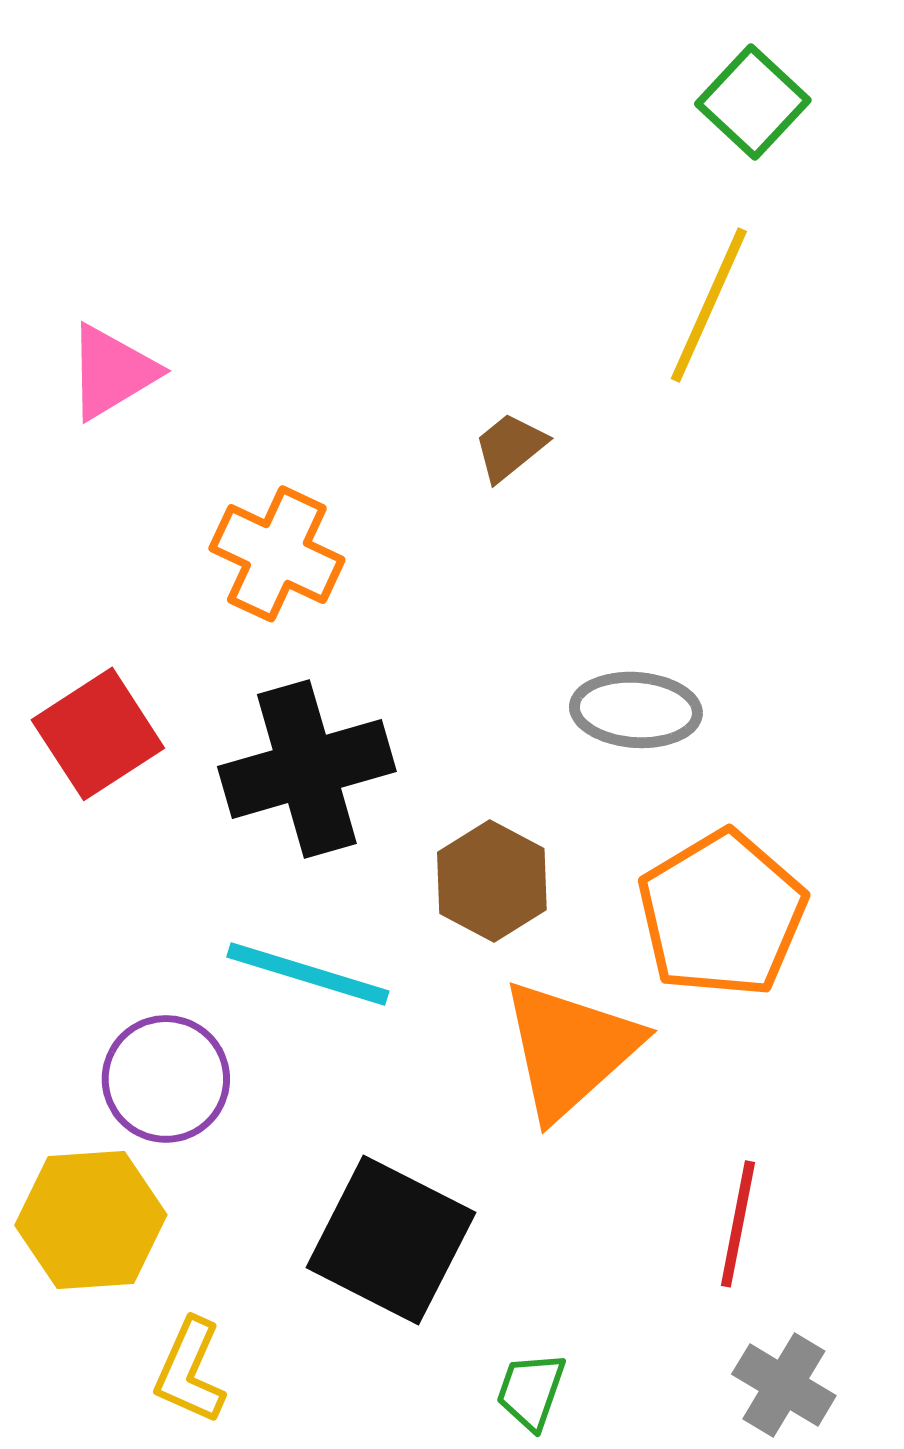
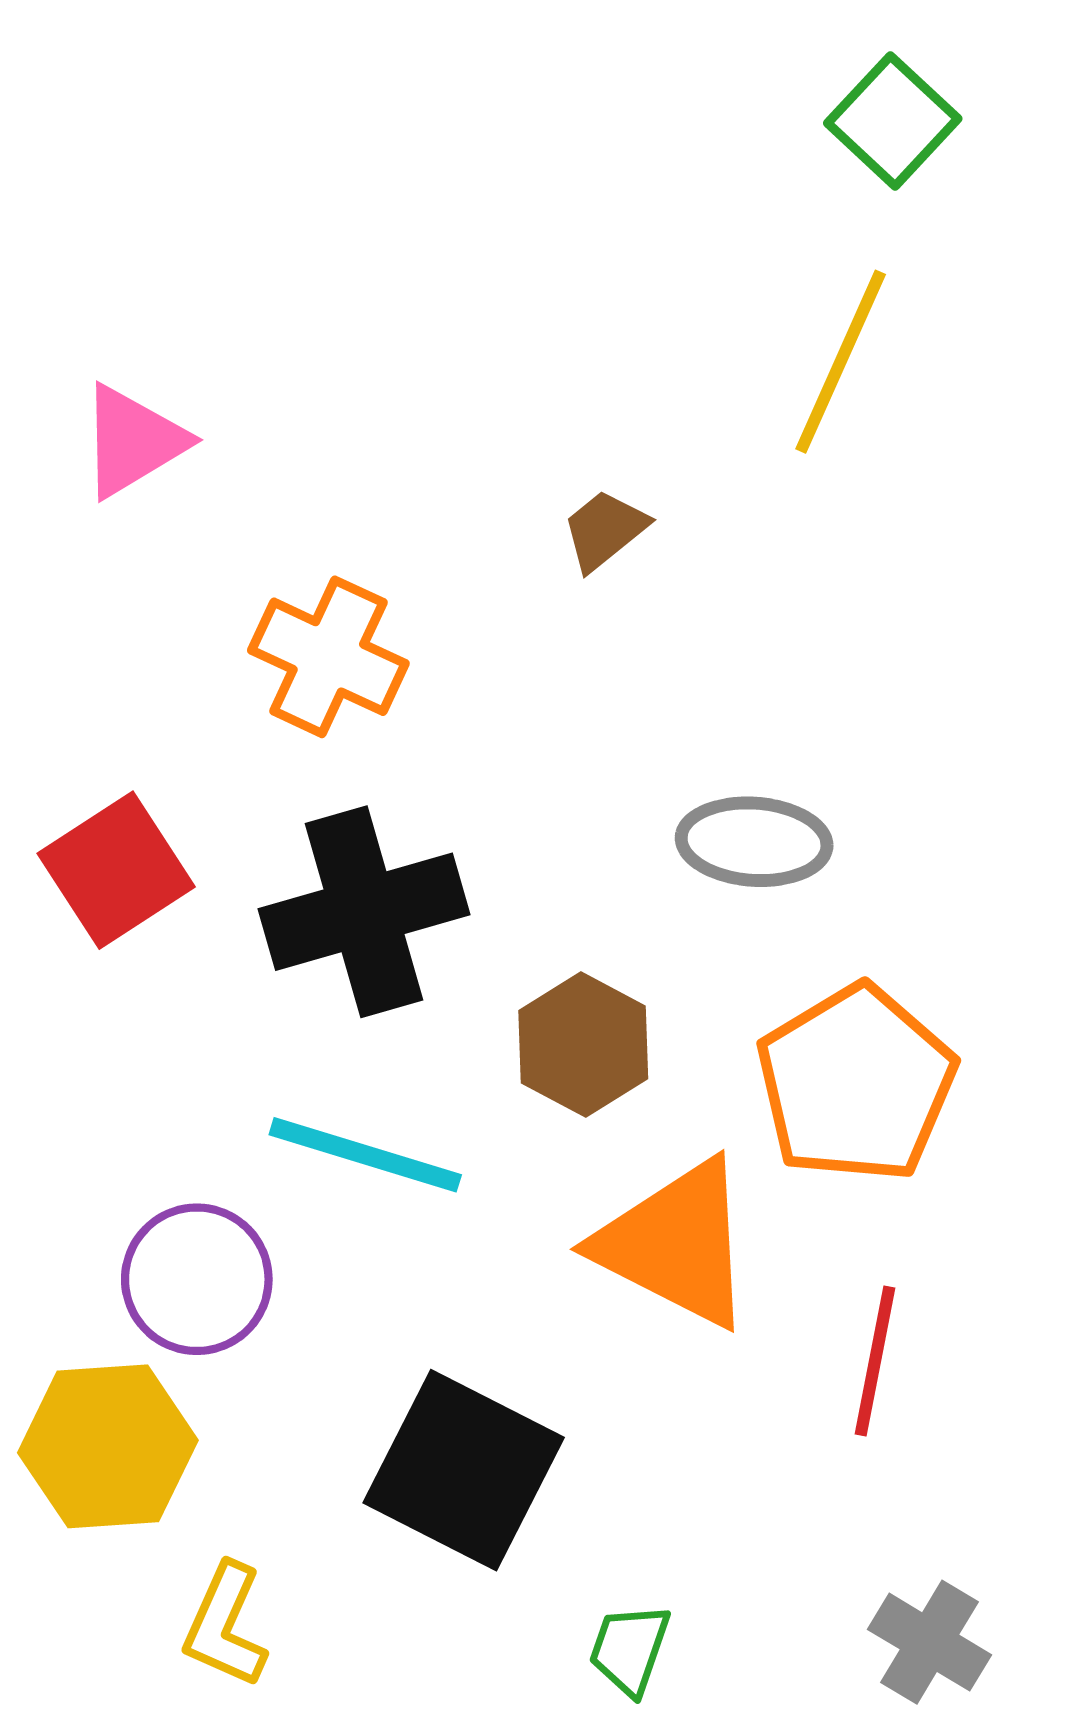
orange triangle: (570, 1049) -> (676, 1244), turned -51
red line: (738, 1224) -> (875, 1361), moved

